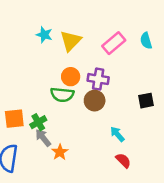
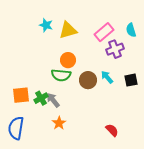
yellow triangle: (71, 41) -> (68, 30), turned 30
purple cross: (98, 79) -> (115, 49), moved, turned -30
cyan arrow: (117, 134) -> (107, 77), moved
gray arrow: (43, 138) -> (53, 100), moved

